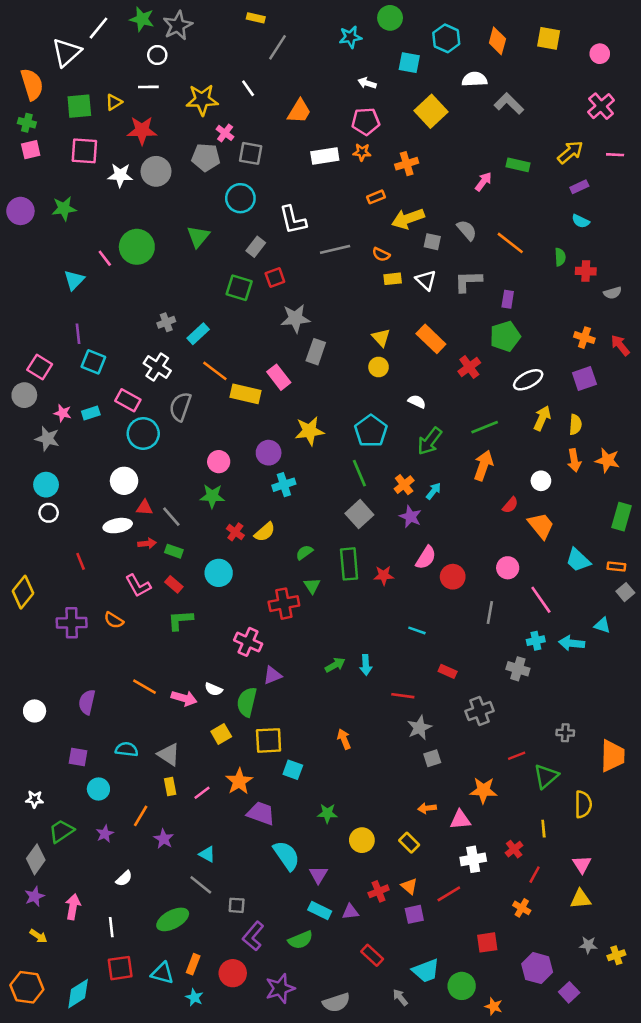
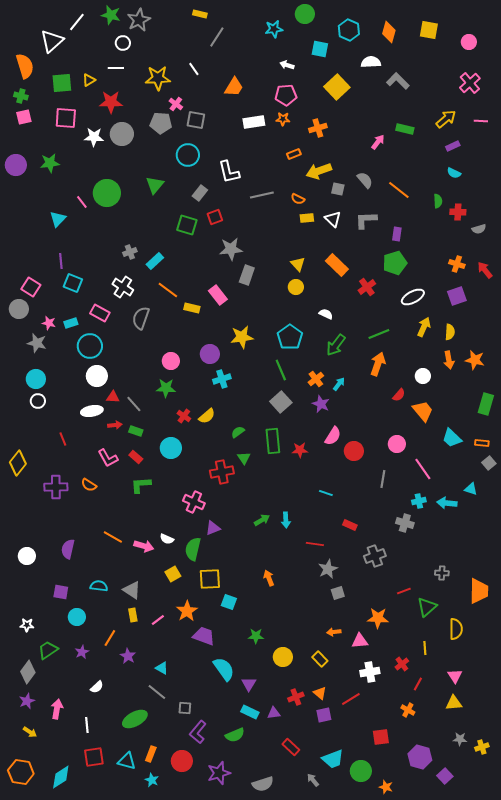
yellow rectangle: (246, 394) -> (192, 308), size x0.7
cyan circle: (143, 433) -> (90, 346), moved

